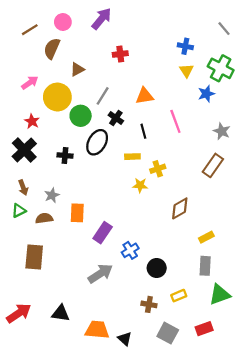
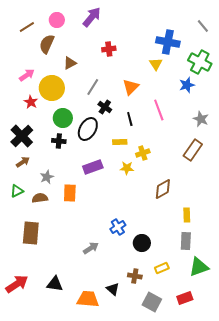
blue cross: (185, 46) -> (168, 42), size x1.6
yellow triangle: (186, 71) -> (156, 64), moved
orange triangle: (145, 96) -> (131, 87), turned -36
green circle: (81, 116) -> (63, 118), moved
red star: (32, 121) -> (31, 102), moved
brown arrow: (23, 187) -> (23, 162), moved, turned -104
purple rectangle: (103, 233) -> (93, 167), moved, turned 36
yellow rectangle: (206, 237) -> (187, 215), turned -64
gray arrow: (100, 274) -> (91, 248), size x0.7
black triangle: (125, 339) -> (113, 289), moved

